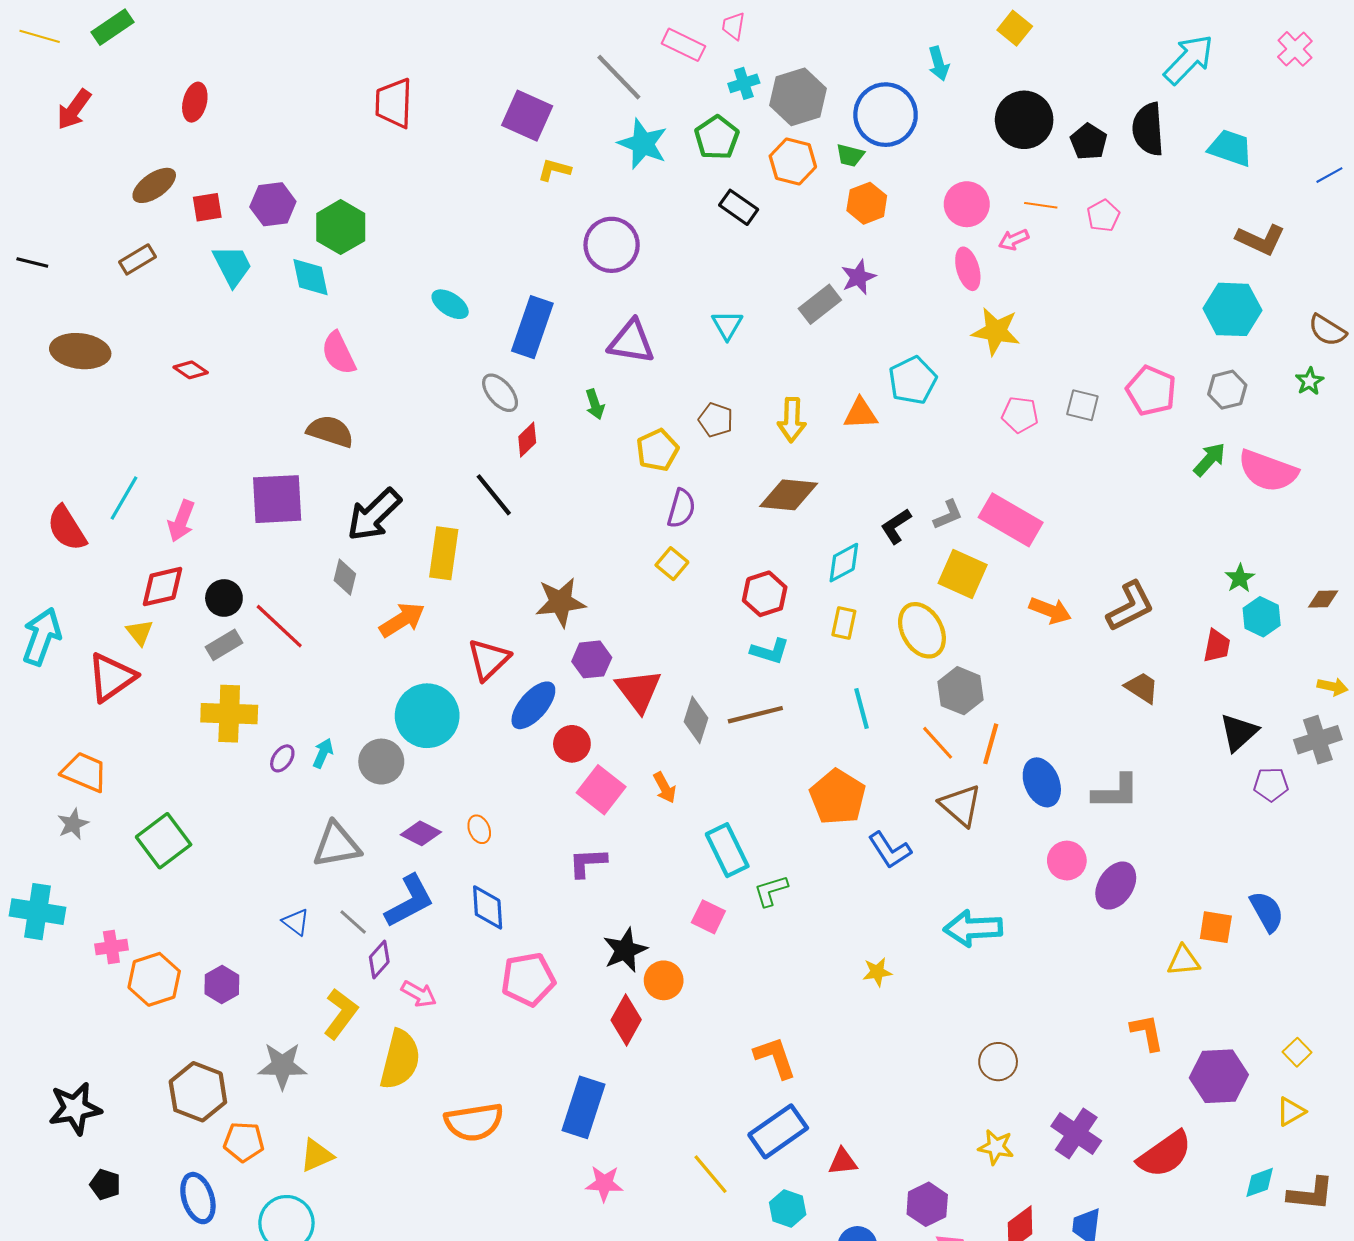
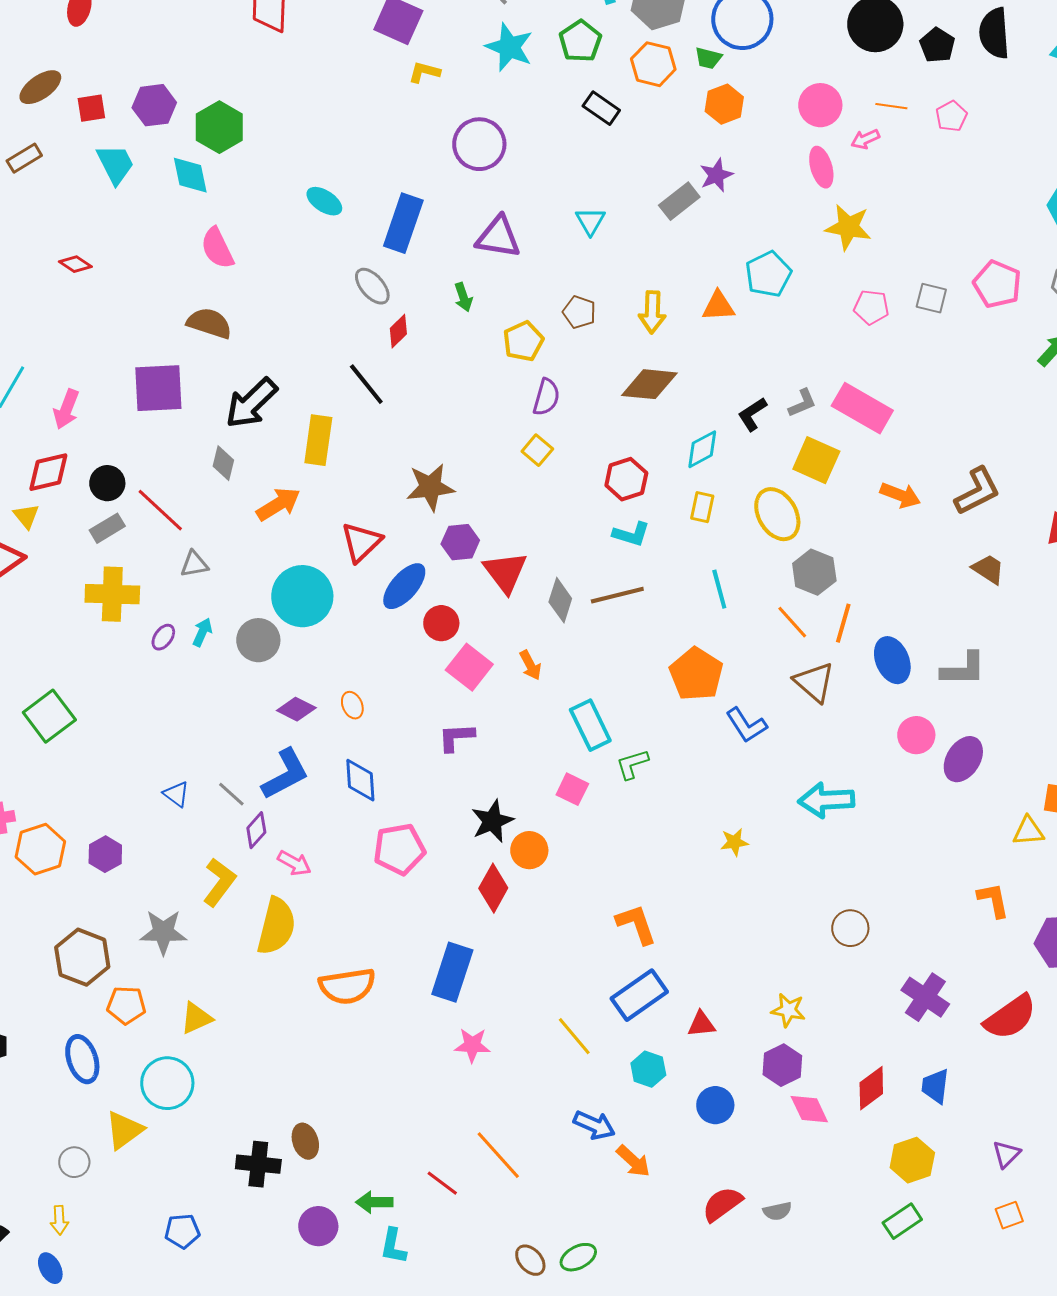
gray triangle: (336, 845) -> (194, 564), moved, size x0.6
yellow star: (996, 1147) -> (788, 1010), moved

